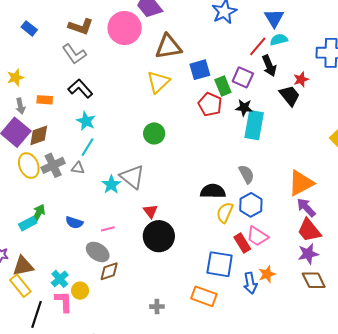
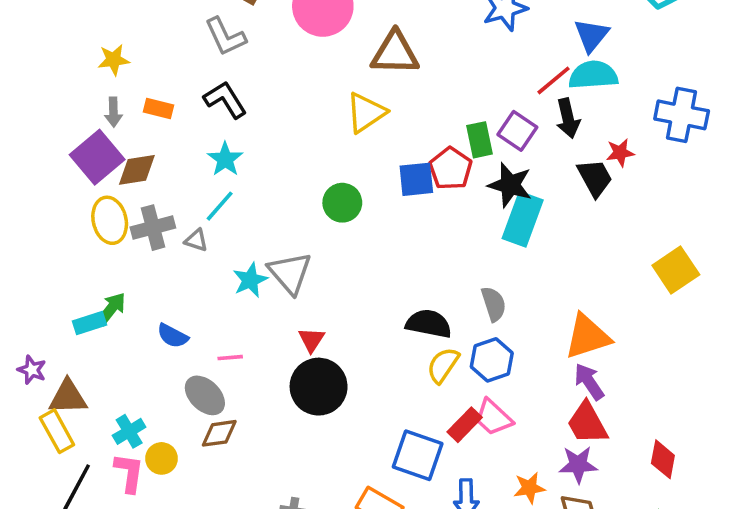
cyan semicircle: (279, 40) -> (593, 75), size x1.5
blue square: (200, 70) -> (416, 179), moved
black star: (244, 108) -> (510, 185), size x1.4
red rectangle: (242, 243) -> (465, 425), turned 66
orange star: (267, 274) -> (529, 488), moved

